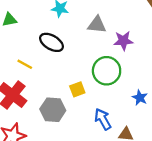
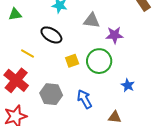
yellow square: (77, 89) -> (72, 61), moved
blue arrow: (103, 119) -> (84, 99), moved

